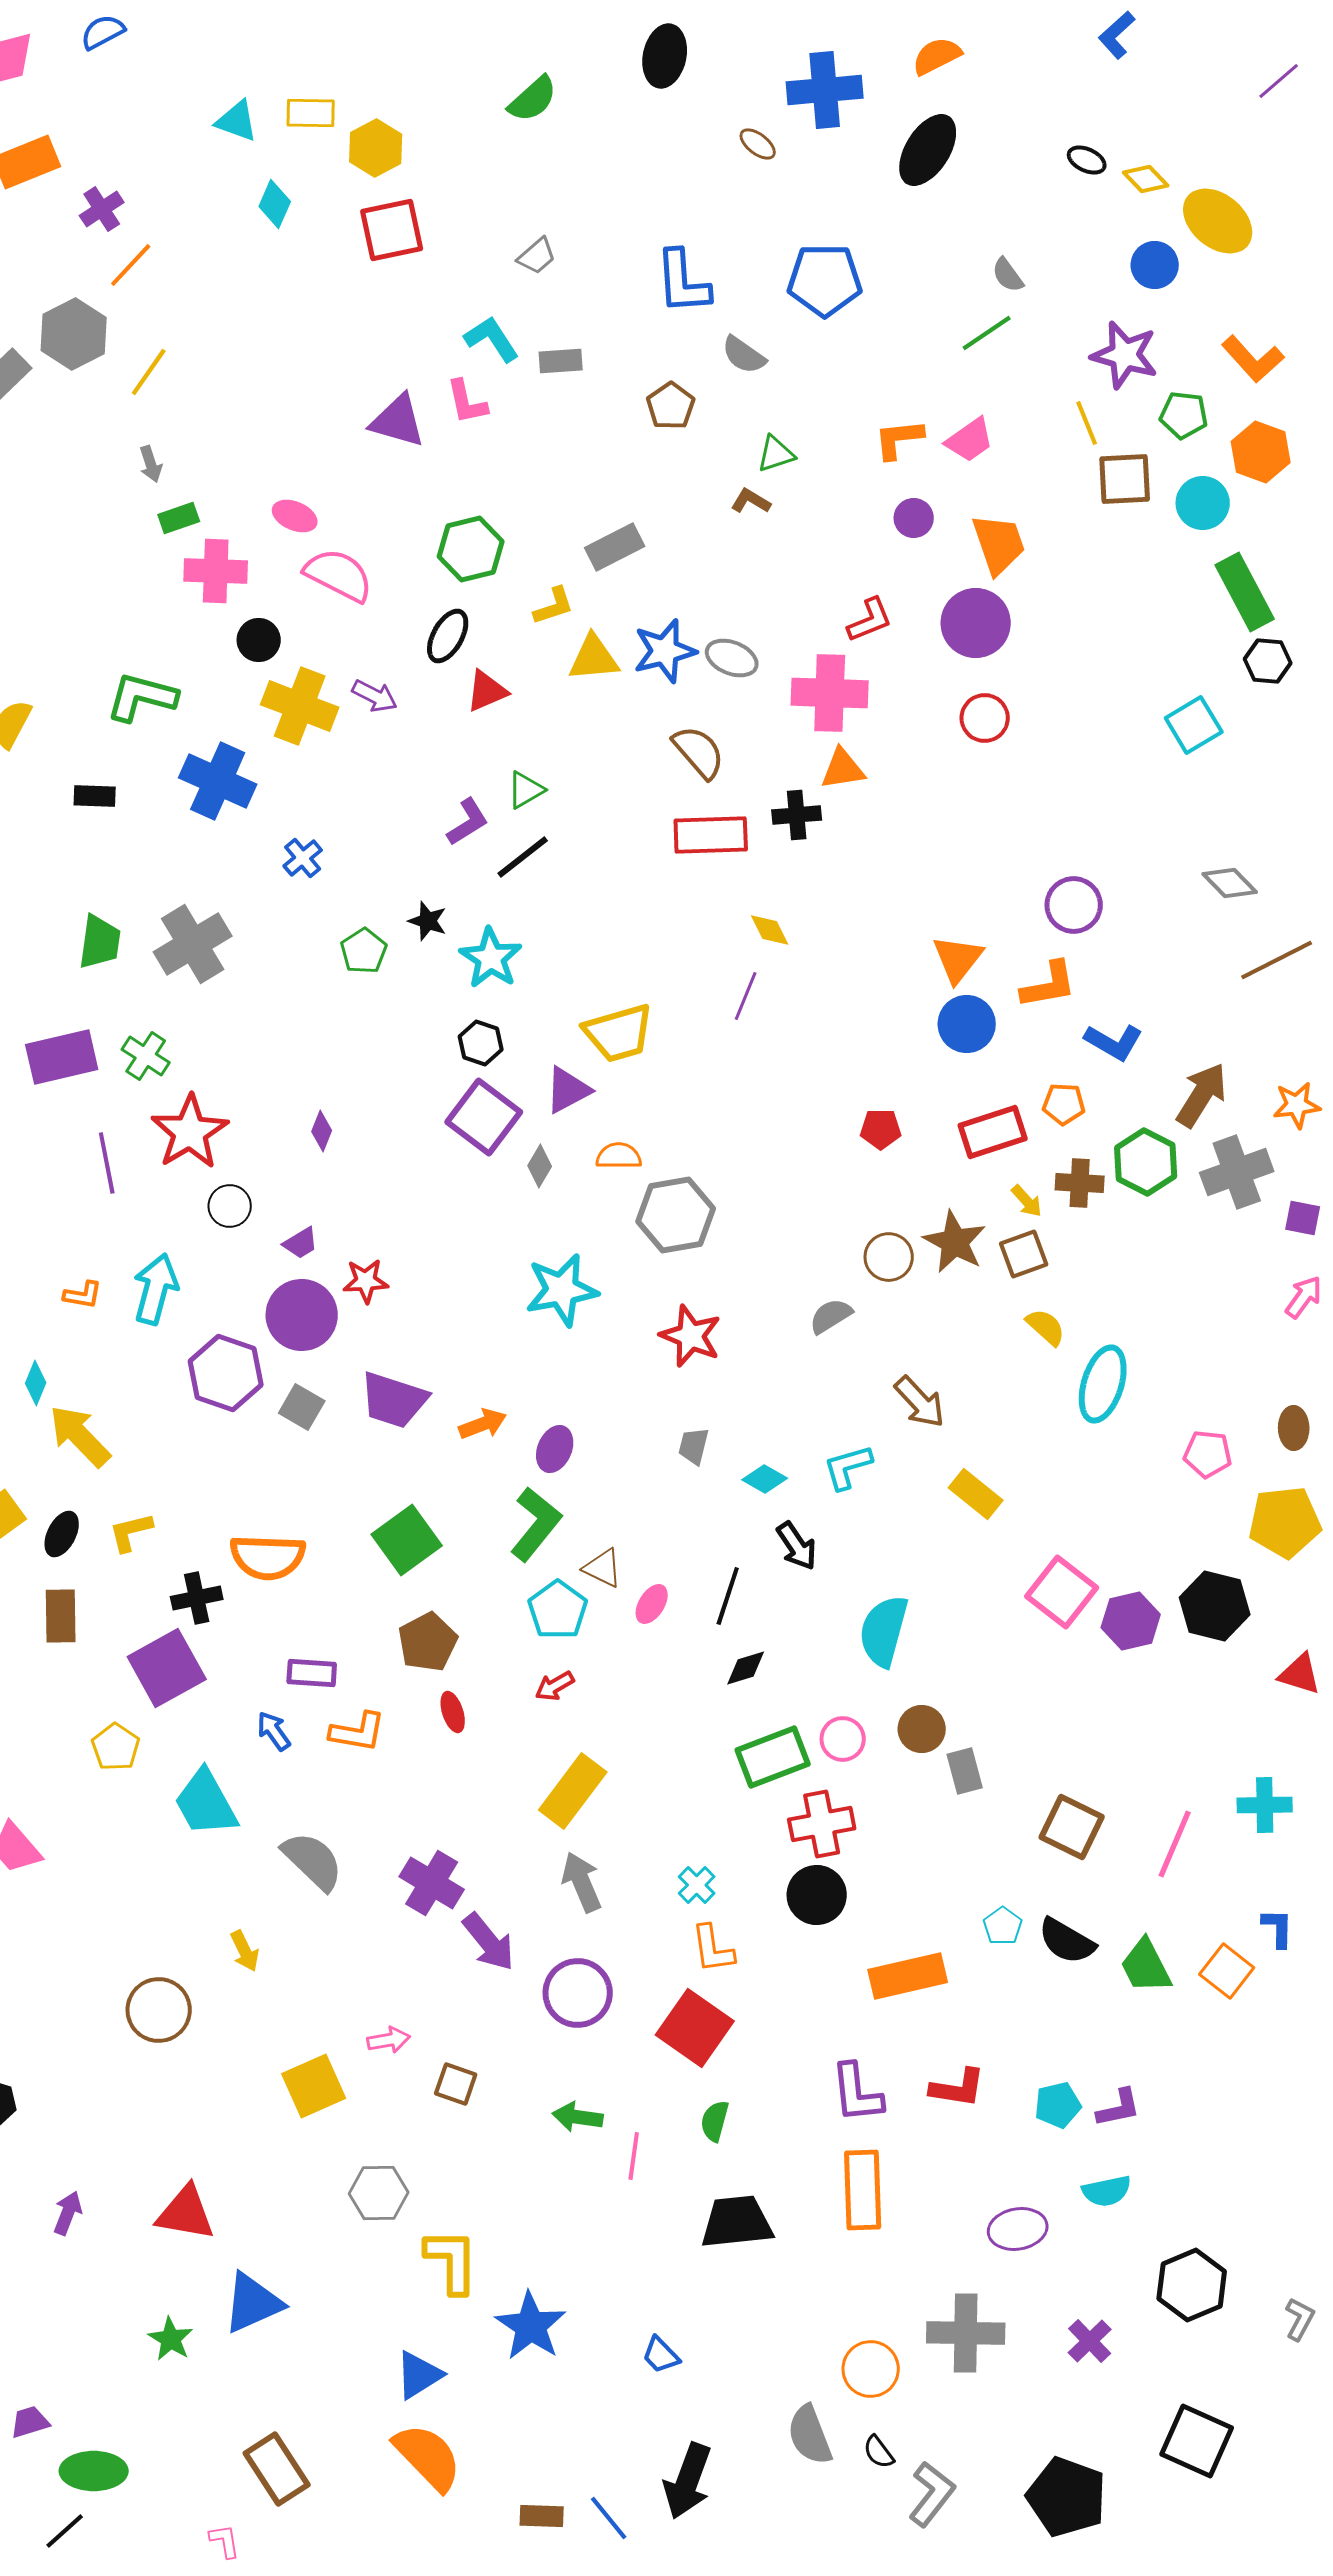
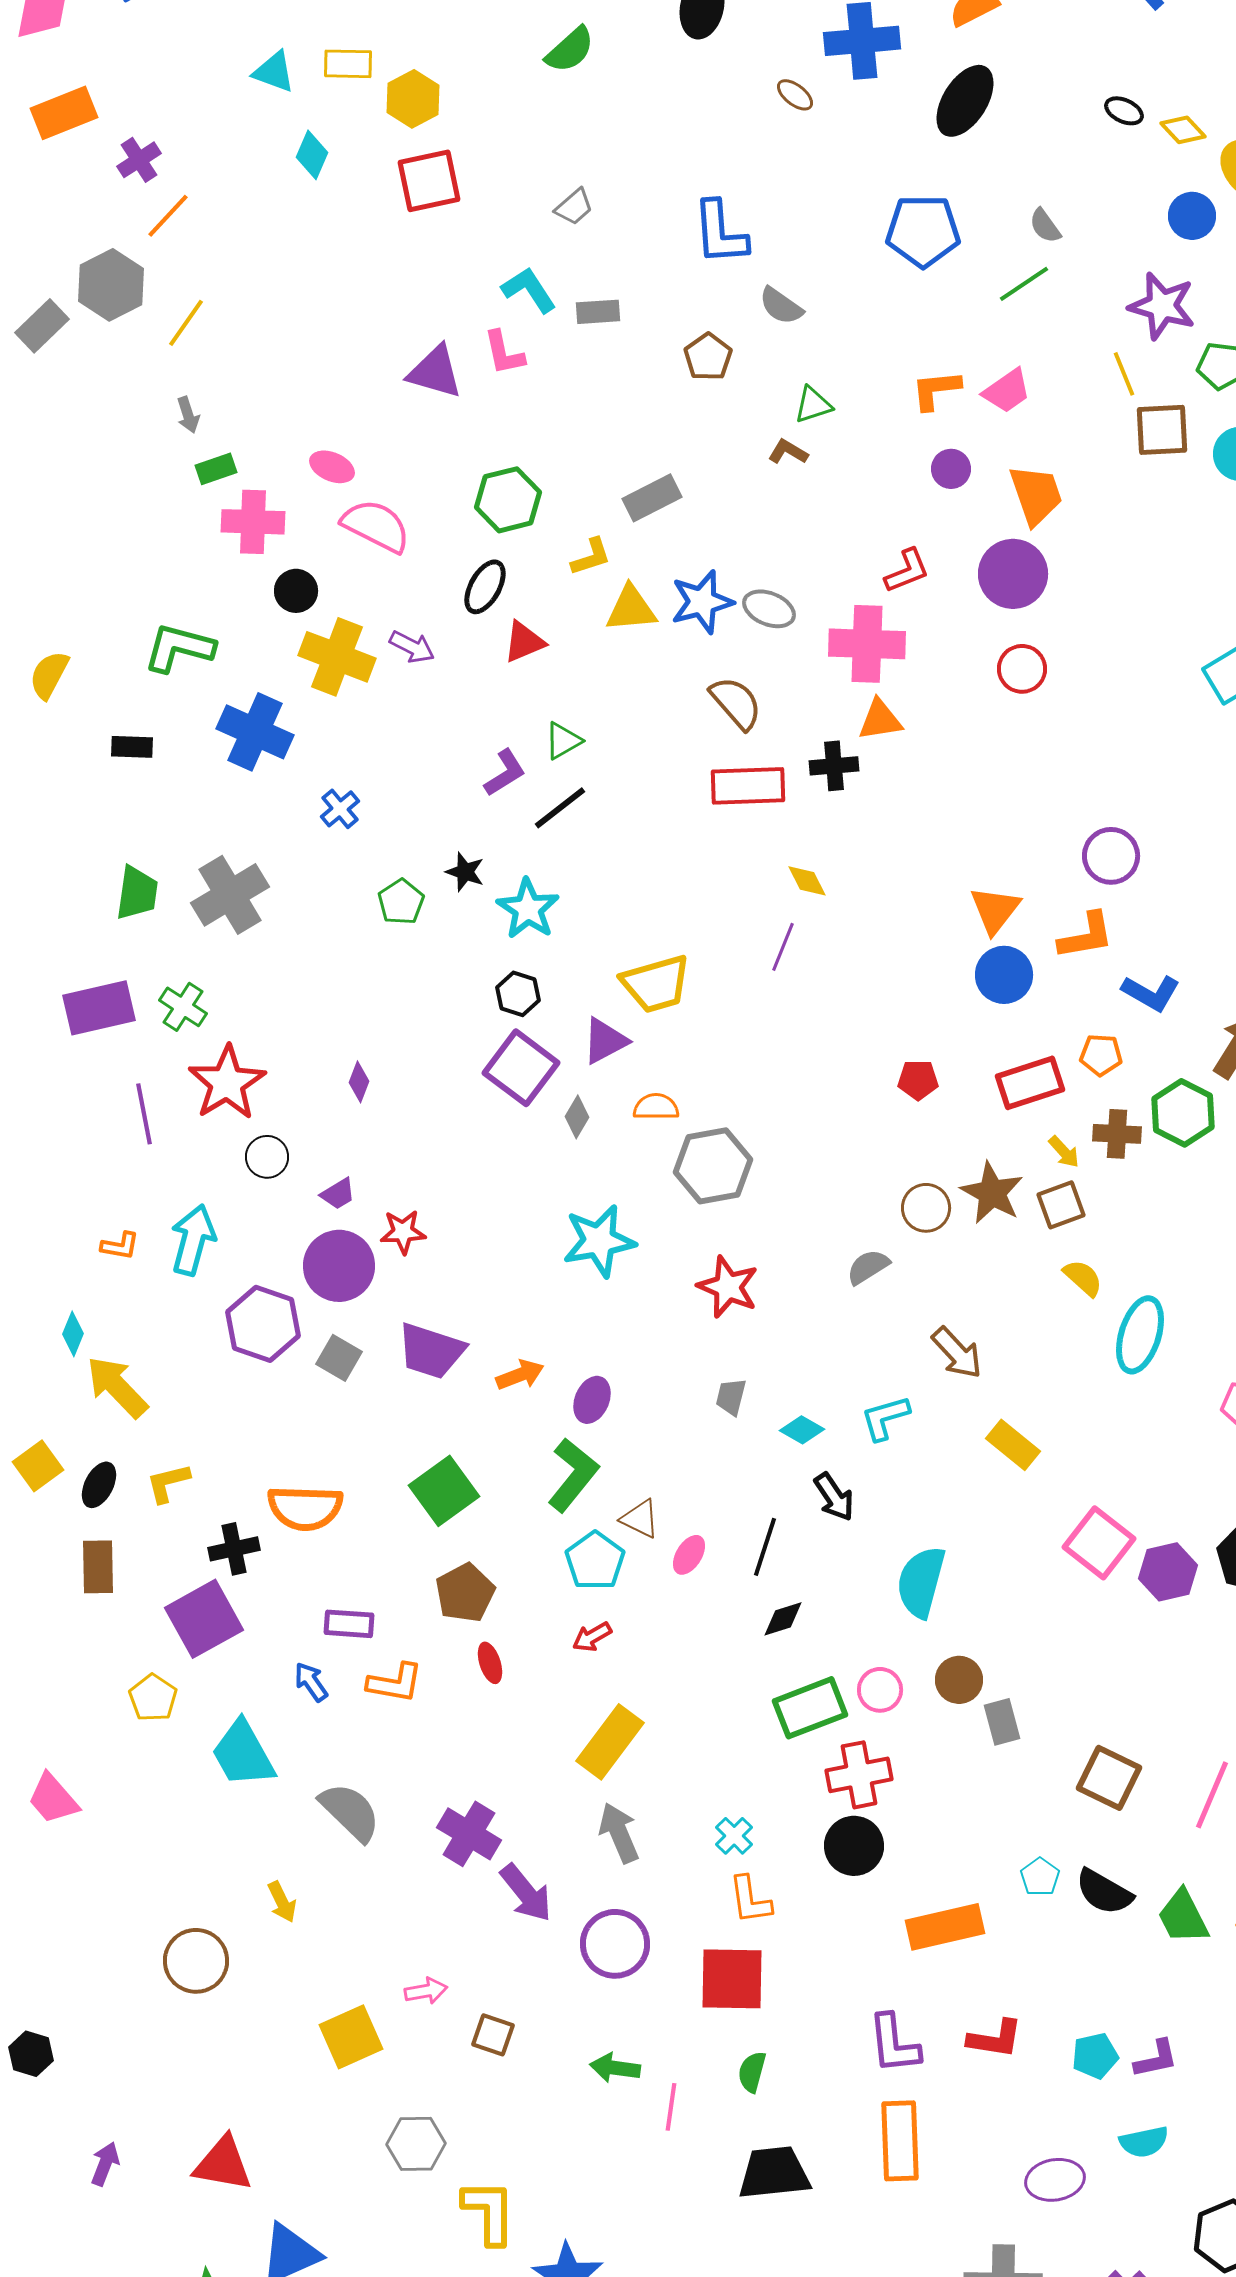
blue pentagon: (825, 280) -> (923, 231), moved
red square: (695, 2028) -> (732, 1979), turned -34

